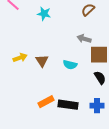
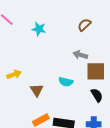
brown triangle: (42, 61) -> (37, 90), moved

